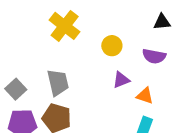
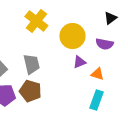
black triangle: (162, 22) -> (110, 18), turned -32
yellow circle: (112, 46) -> (72, 36), size x1.6

